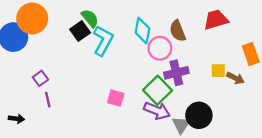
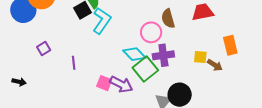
cyan diamond: (142, 31) -> (134, 54), moved, turned -60
pink square: (116, 98) -> (104, 83), moved
purple line: (48, 100) -> (74, 63), moved
purple arrow: (157, 111) -> (121, 84), moved

